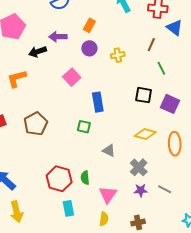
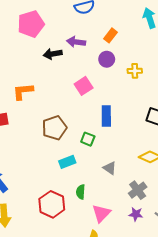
orange L-shape: (17, 79) -> (23, 91), moved
brown pentagon: (36, 124) -> (54, 128), moved
red hexagon: (59, 179) -> (52, 204), moved
cyan rectangle: (68, 208) -> (67, 162), moved, turned 70

